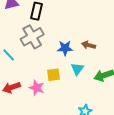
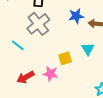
blue star: (65, 48) -> (76, 16), moved

